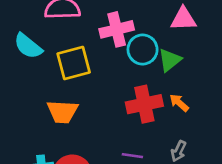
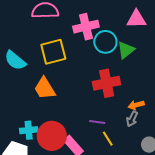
cyan semicircle: (28, 46) -> (15, 60), moved
orange arrow: (179, 103) -> (136, 105), moved, turned -56
orange trapezoid: (62, 112) -> (45, 88), turned 55

